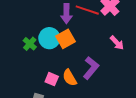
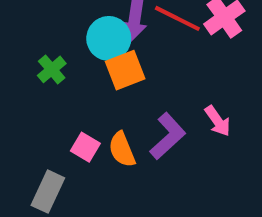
cyan circle: (49, 38) -> (109, 38), moved
pink arrow: (117, 43) -> (218, 121), moved

